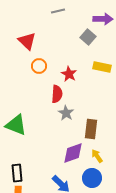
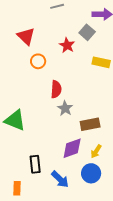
red star: (69, 74) -> (67, 45), moved
brown rectangle: (91, 129) -> (90, 124), turned 72
yellow arrow: (97, 156) -> (96, 151), turned -112
black rectangle: (17, 173) -> (35, 164), moved

